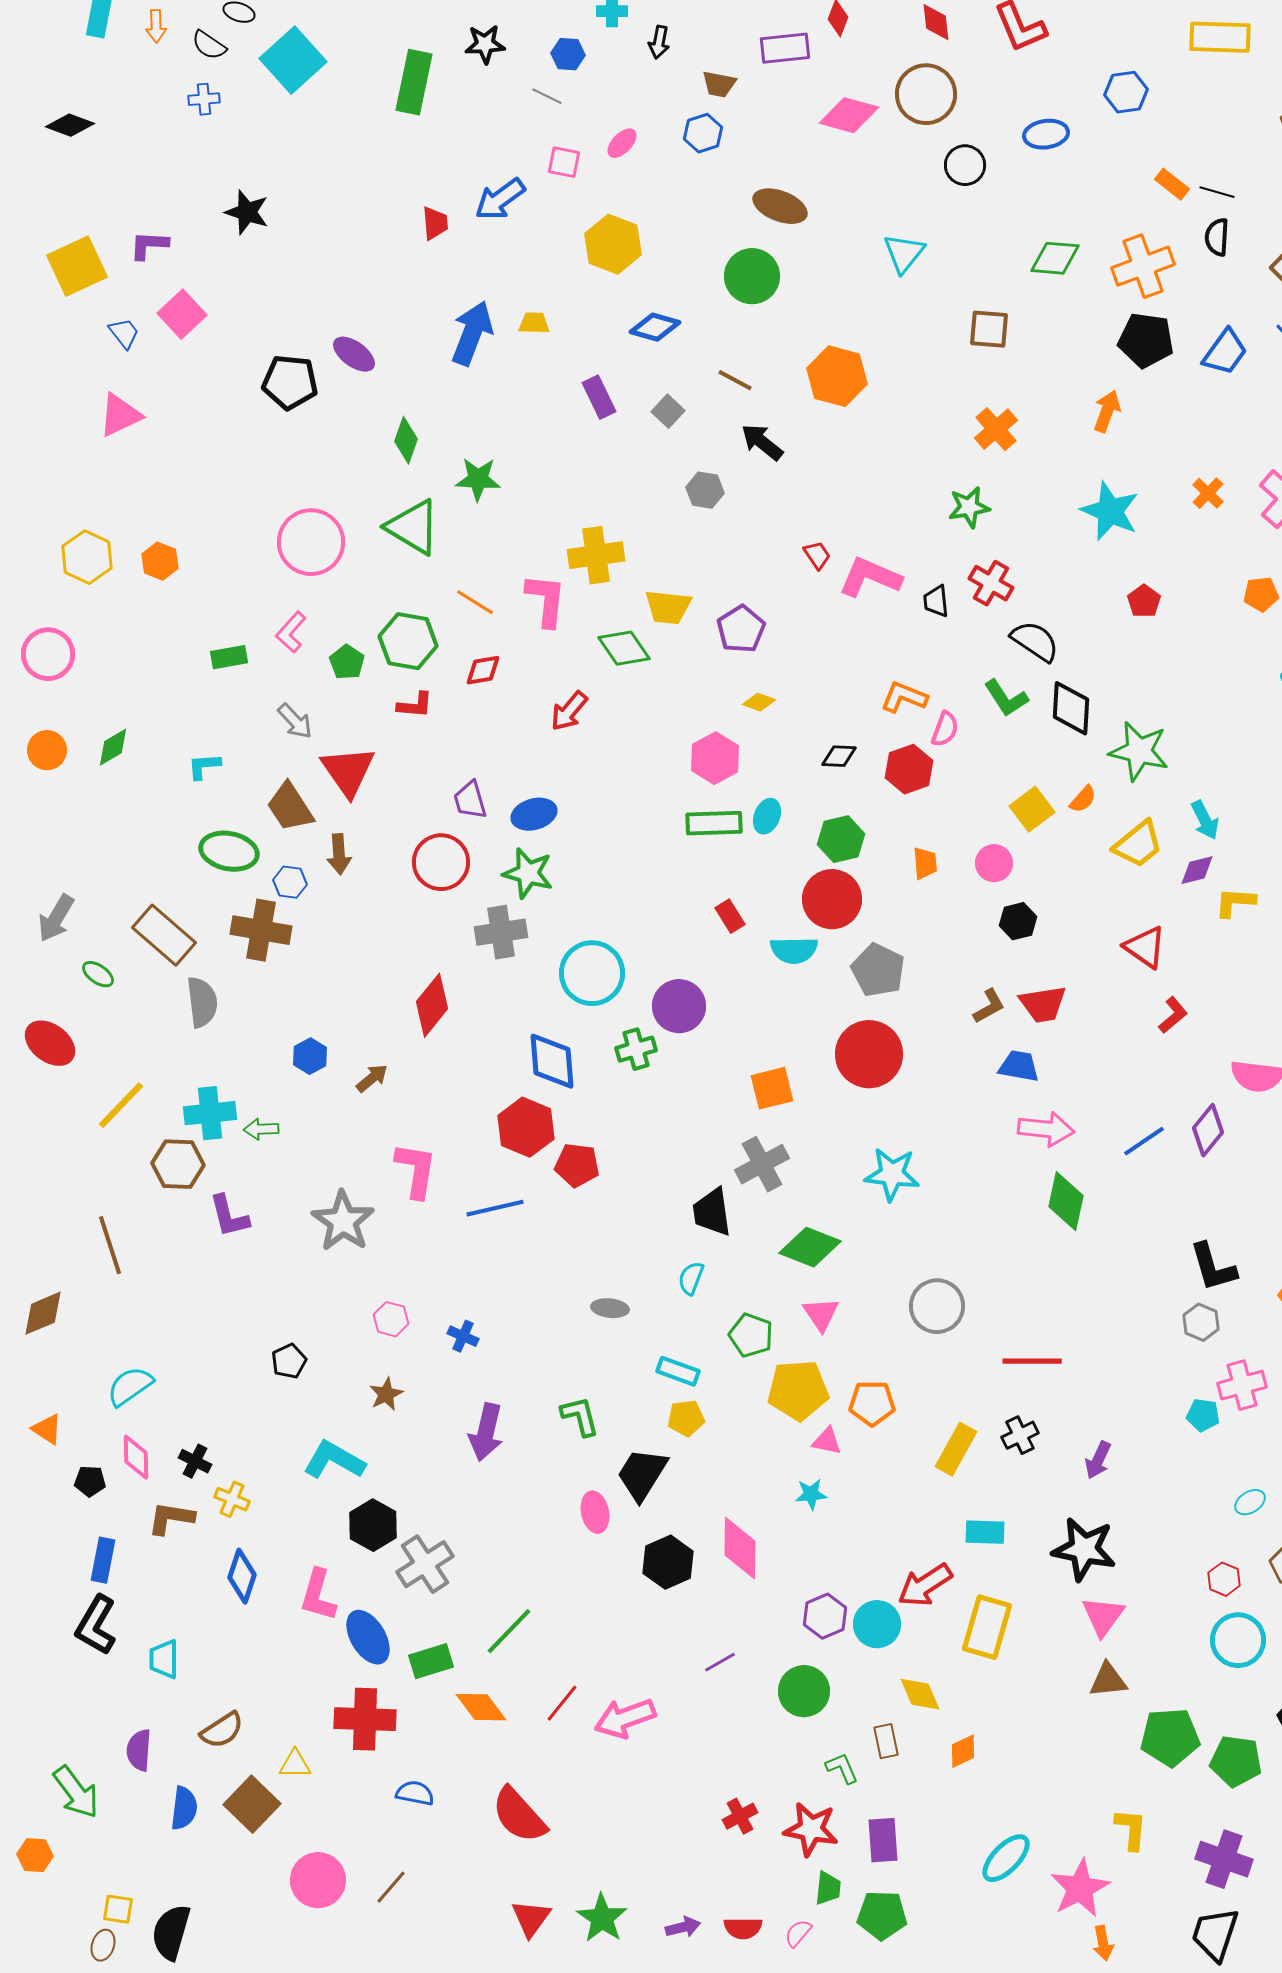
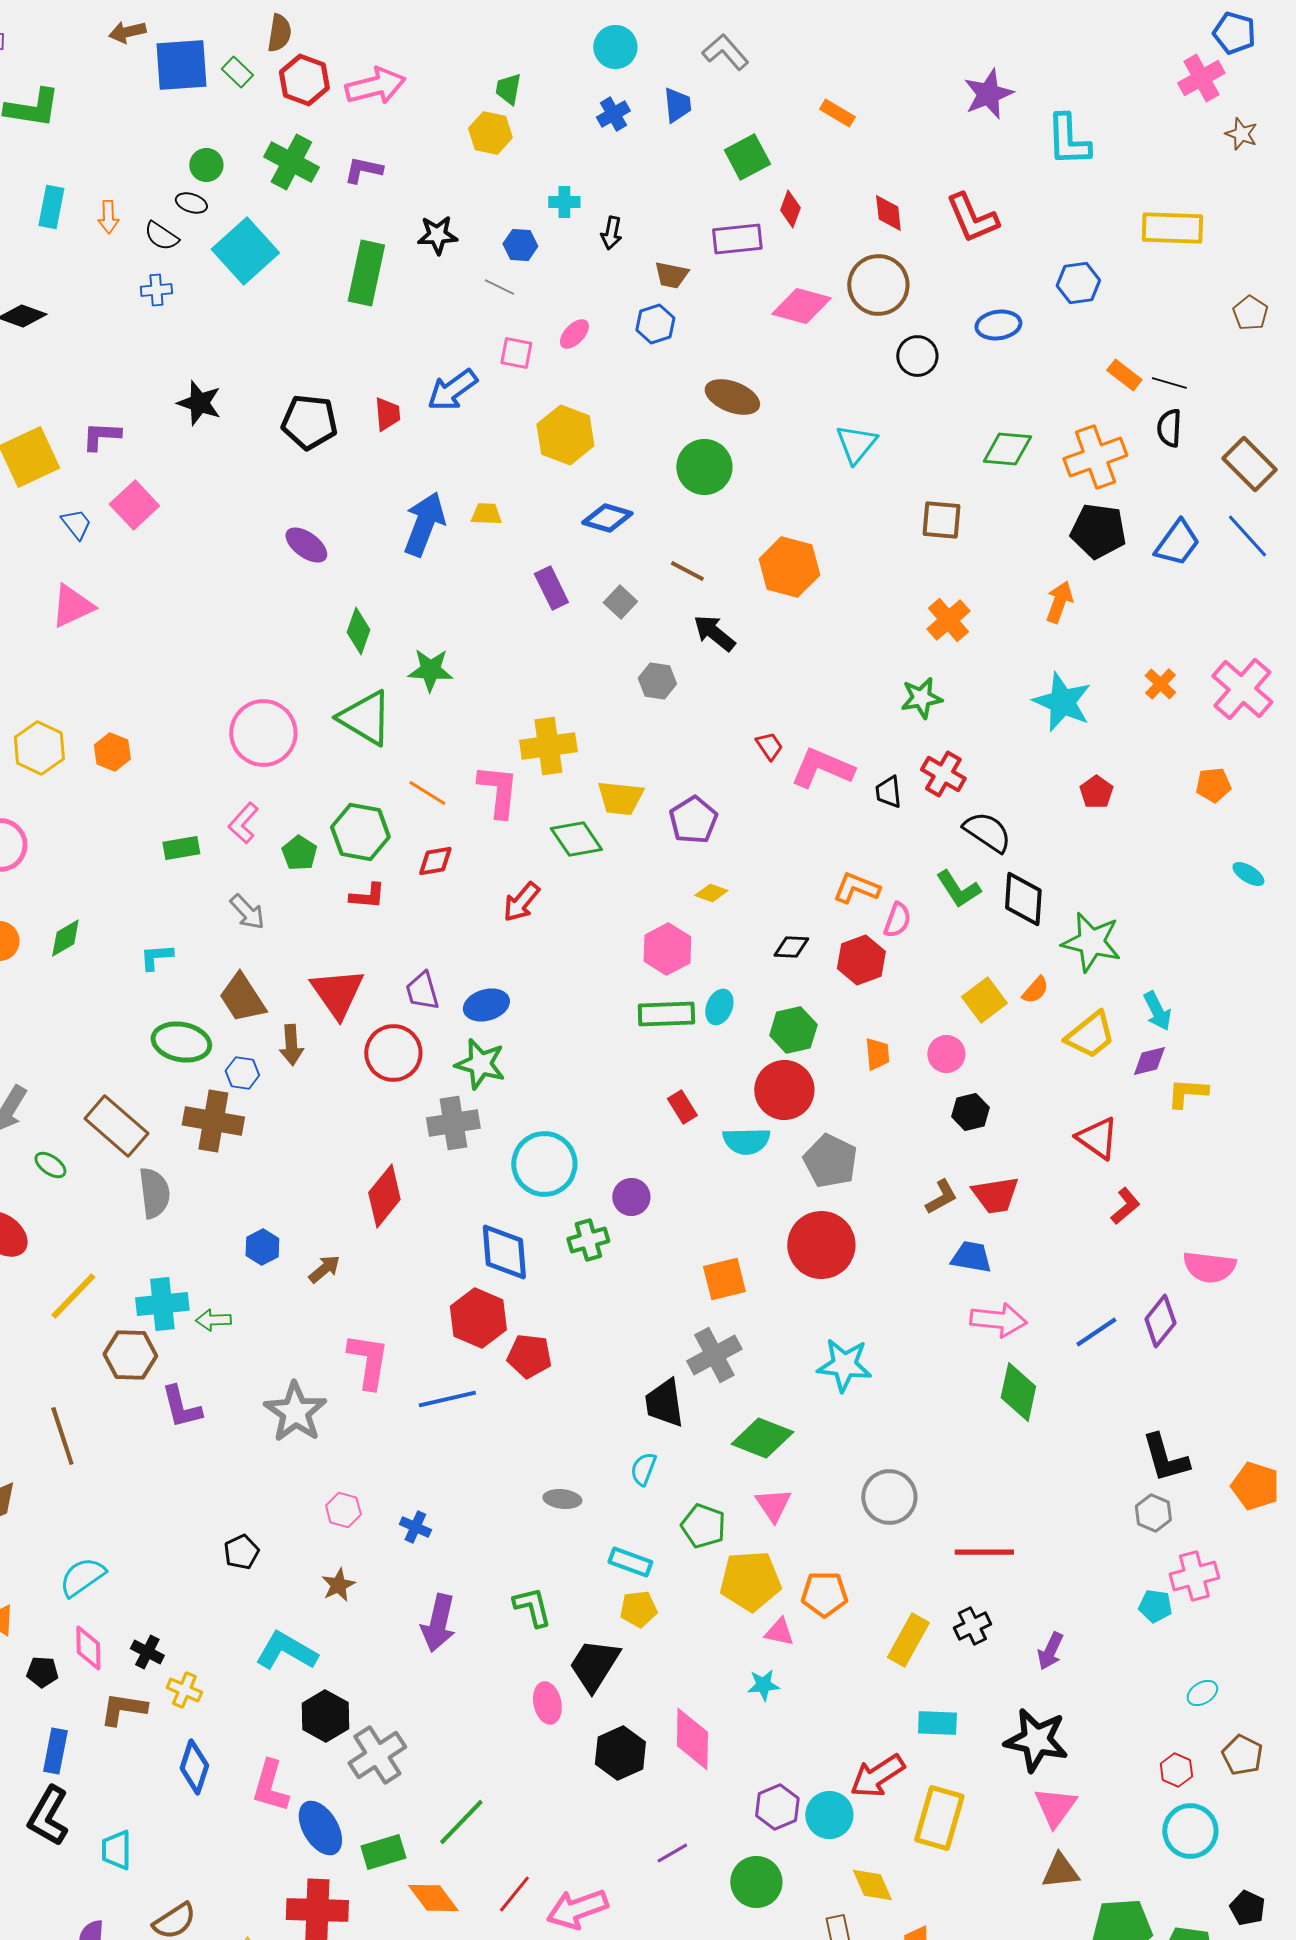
black pentagon: (290, 382) -> (309, 422), moved
red triangle: (348, 771) -> (337, 993), moved
purple circle: (679, 1006) -> (631, 1197), size x0.7

